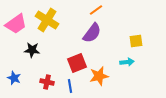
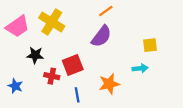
red square: (77, 63) -> (73, 65), moved
red cross: (47, 82) -> (52, 76), moved

